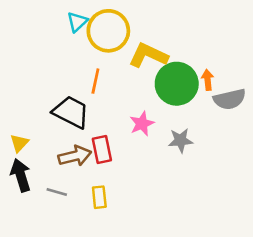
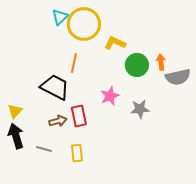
yellow L-shape: (148, 55) -> (115, 43), size x0.7
green circle: (177, 84) -> (137, 65), size x0.7
brown arrow: (75, 156) -> (58, 121), size x0.7

